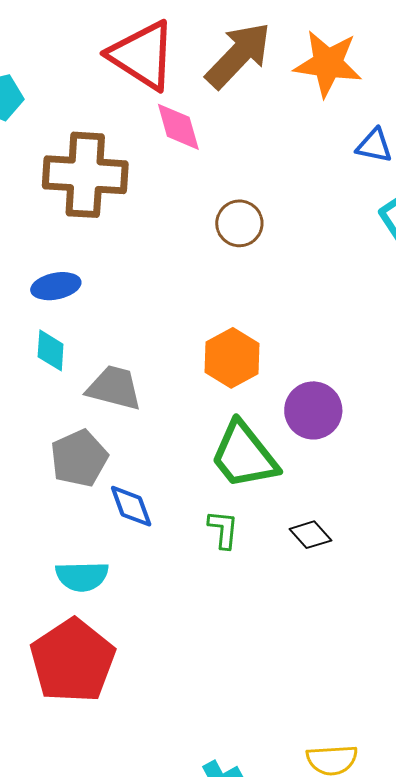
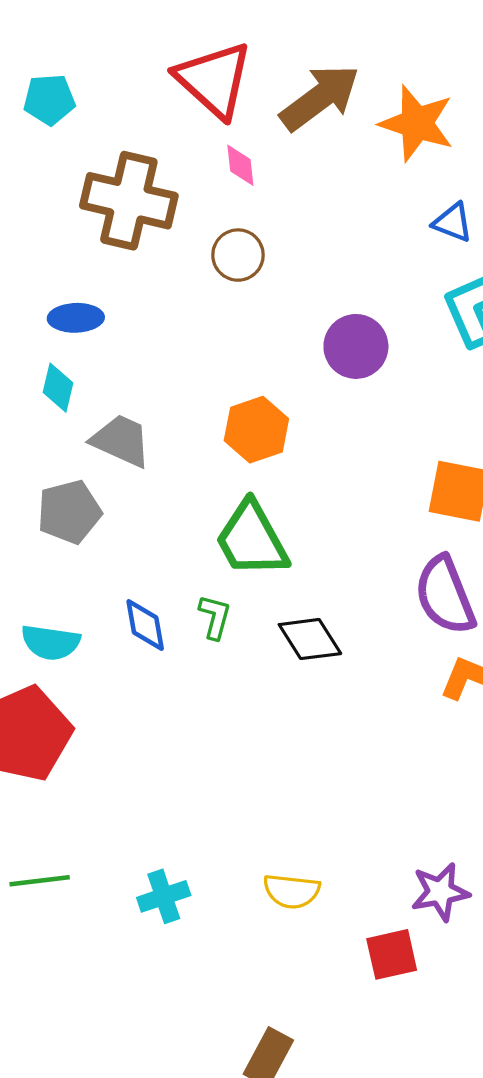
pink diamond: (178, 127) -> (240, 165), size x0.7
brown circle: (239, 223) -> (238, 255), moved
purple circle: (313, 410) -> (356, 346), moved
blue diamond: (131, 506) -> (145, 625), moved
black diamond: (310, 535) -> (310, 639), size x1.4

